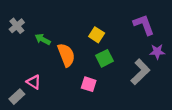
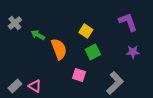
purple star: (157, 52) -> (133, 52), moved
gray L-shape: (140, 72) -> (115, 83), moved
pink triangle: (34, 82) -> (35, 86), moved

